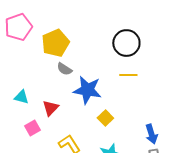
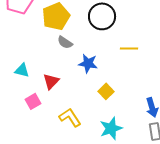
black circle: (126, 43) -> (102, 16), moved
blue star: (87, 90) -> (88, 63), size x0.7

